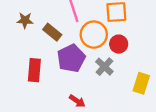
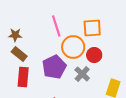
brown rectangle: (52, 32) -> (19, 54), moved

